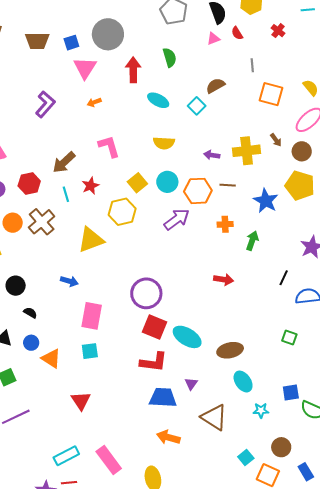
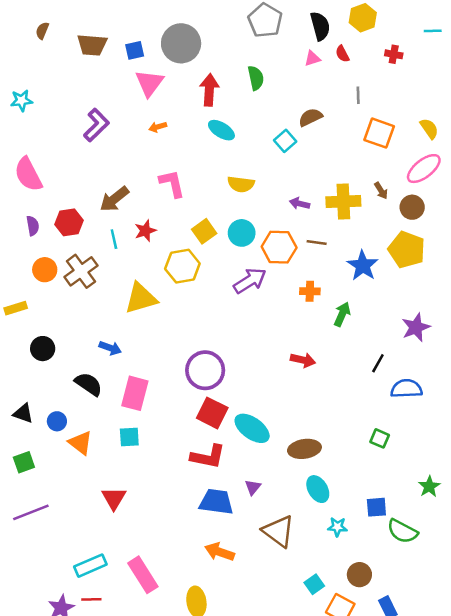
red cross: (278, 31) -> (394, 54), turned -32
cyan ellipse: (158, 100) -> (221, 130), moved
black semicircle: (30, 313) -> (89, 384), moved, size x1.6

